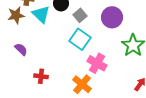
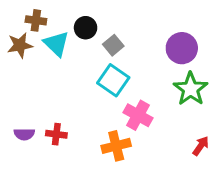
purple circle: (112, 17) -> (182, 48), moved
purple semicircle: (21, 49) -> (24, 134), moved, turned 136
orange cross: (82, 84) -> (116, 146), turned 36

